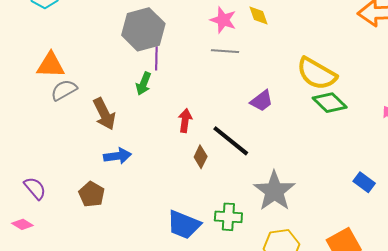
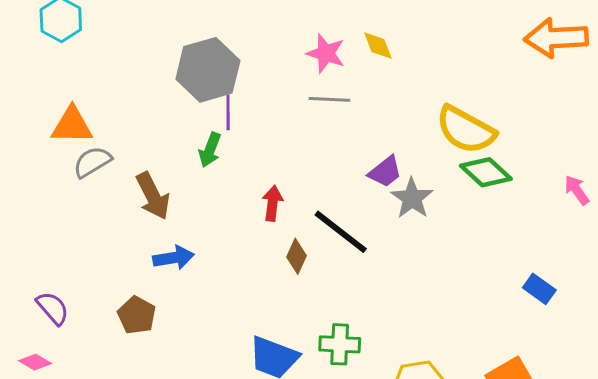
gray star: (274, 191) -> (412, 198), moved, size x0.7

